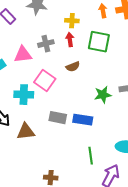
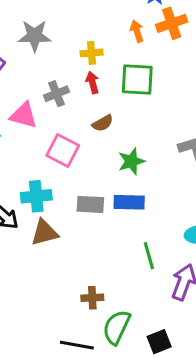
pink triangle: (23, 55) -> (24, 115), turned 30
cyan cross: (24, 95) -> (36, 196), moved
green star: (103, 95) -> (131, 161), moved

